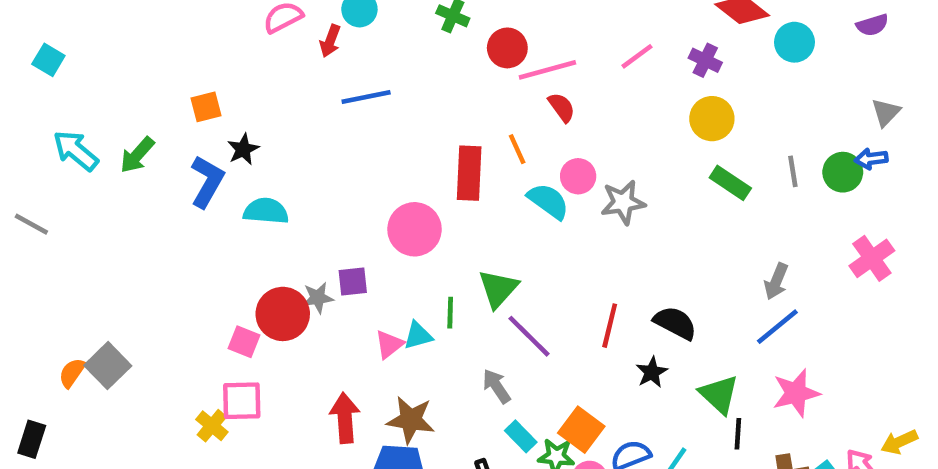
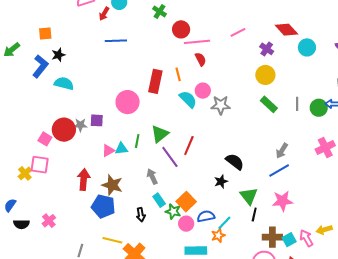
pink line: (637, 56) -> (238, 32), moved
red line: (610, 326) -> (189, 146), moved

